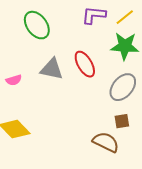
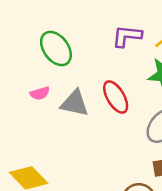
pink semicircle: (14, 80) -> (40, 93), moved

